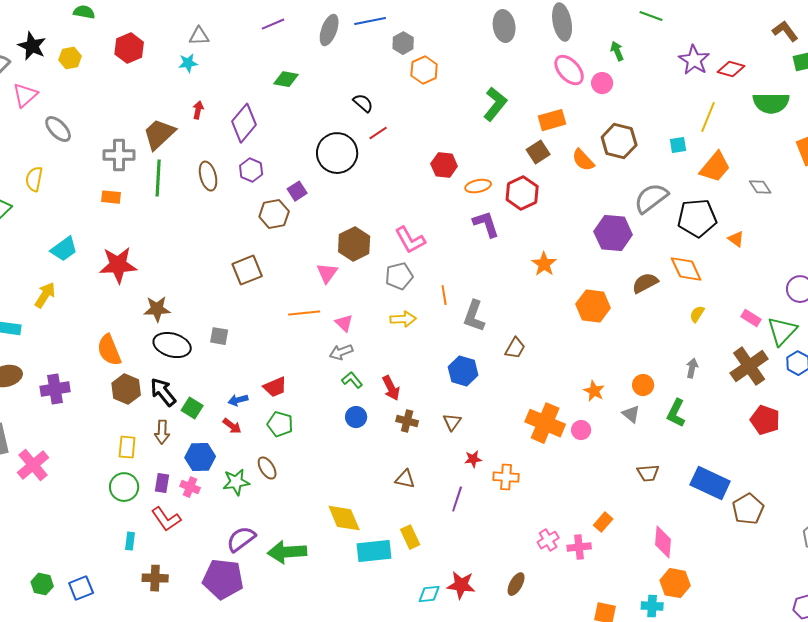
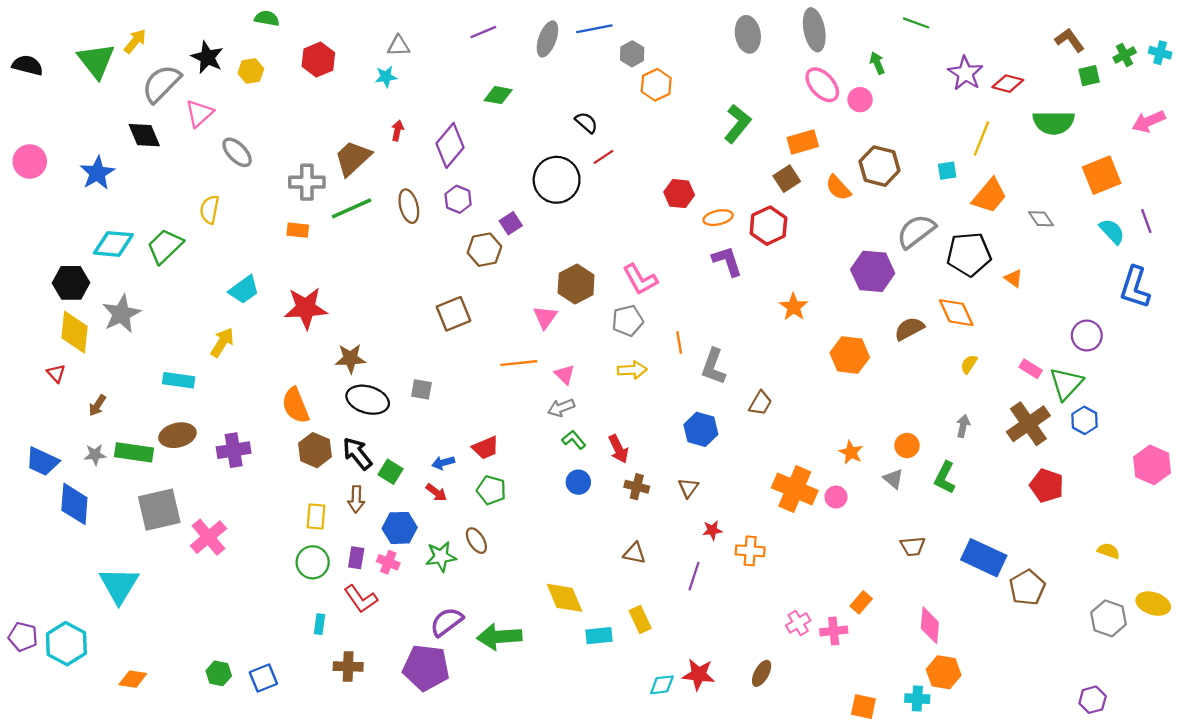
green line: (158, 178) -> (352, 208), turned 63
cyan rectangle: (374, 551) -> (599, 636), size x0.7

